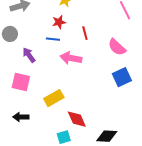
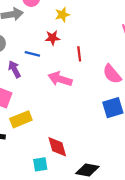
blue line: (53, 39) -> (32, 54), moved
yellow rectangle: (54, 98) -> (21, 119), moved

